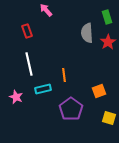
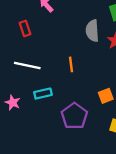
white line: (29, 64) -> (27, 66), turned -65
orange line: (64, 75) -> (71, 64), moved

